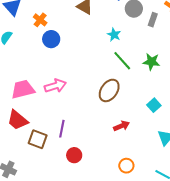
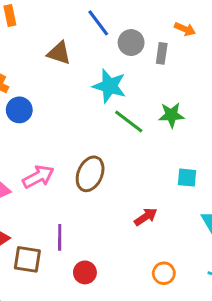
cyan star: (114, 35) -> (109, 86), size x1.6
brown ellipse: (109, 90) -> (90, 174), moved
cyan square: (154, 105) -> (187, 178), turned -32

